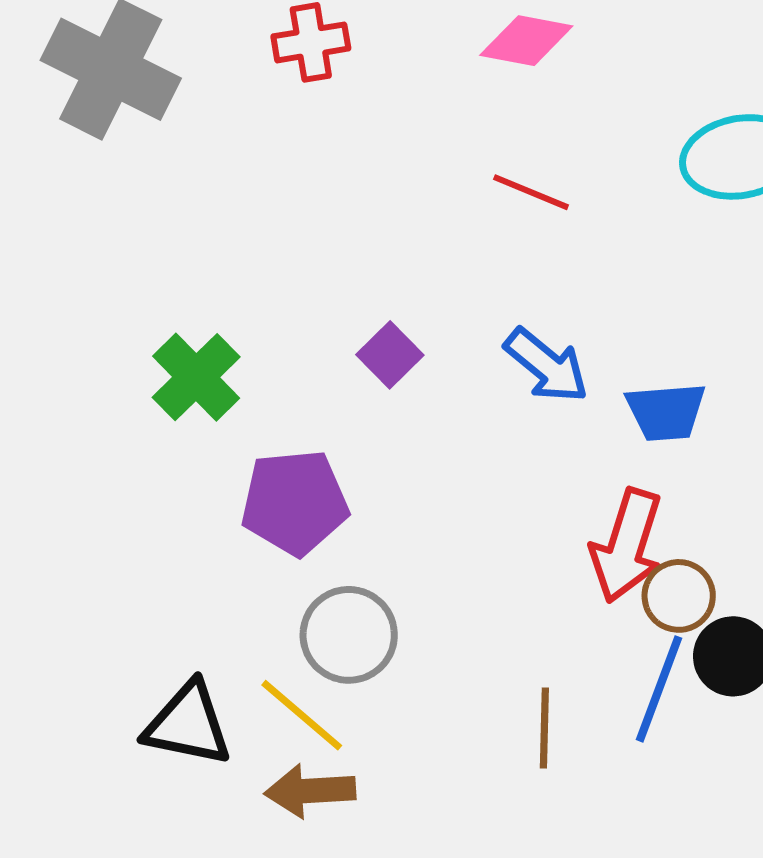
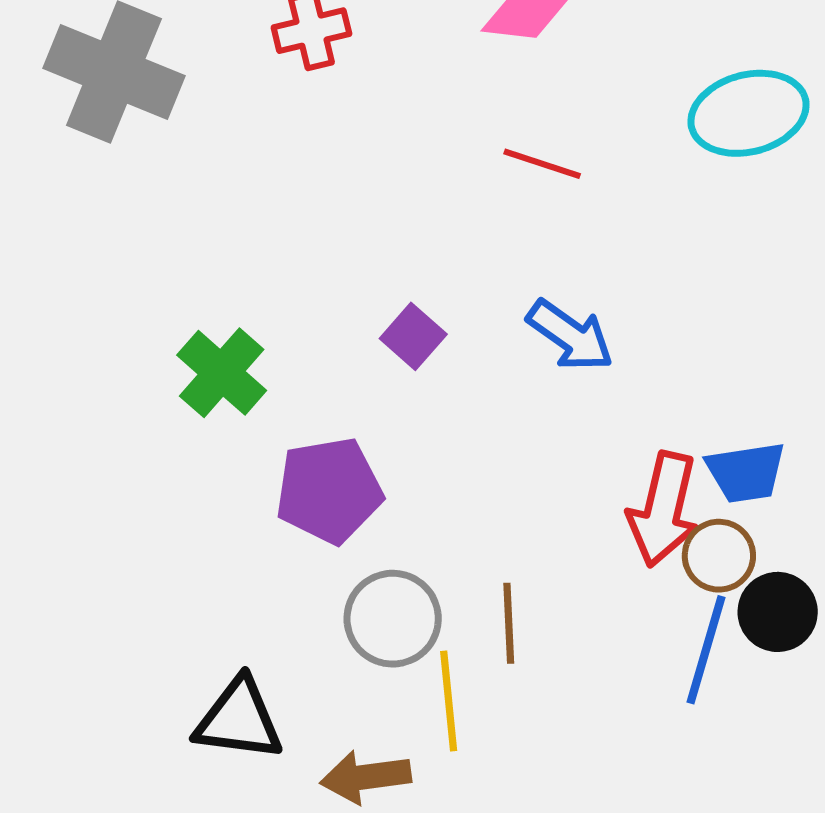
blue trapezoid: (666, 412) -> (746, 472), moved
yellow line: (302, 715) -> (449, 701), moved, turned 48
brown line: (544, 728) -> (509, 623), moved

